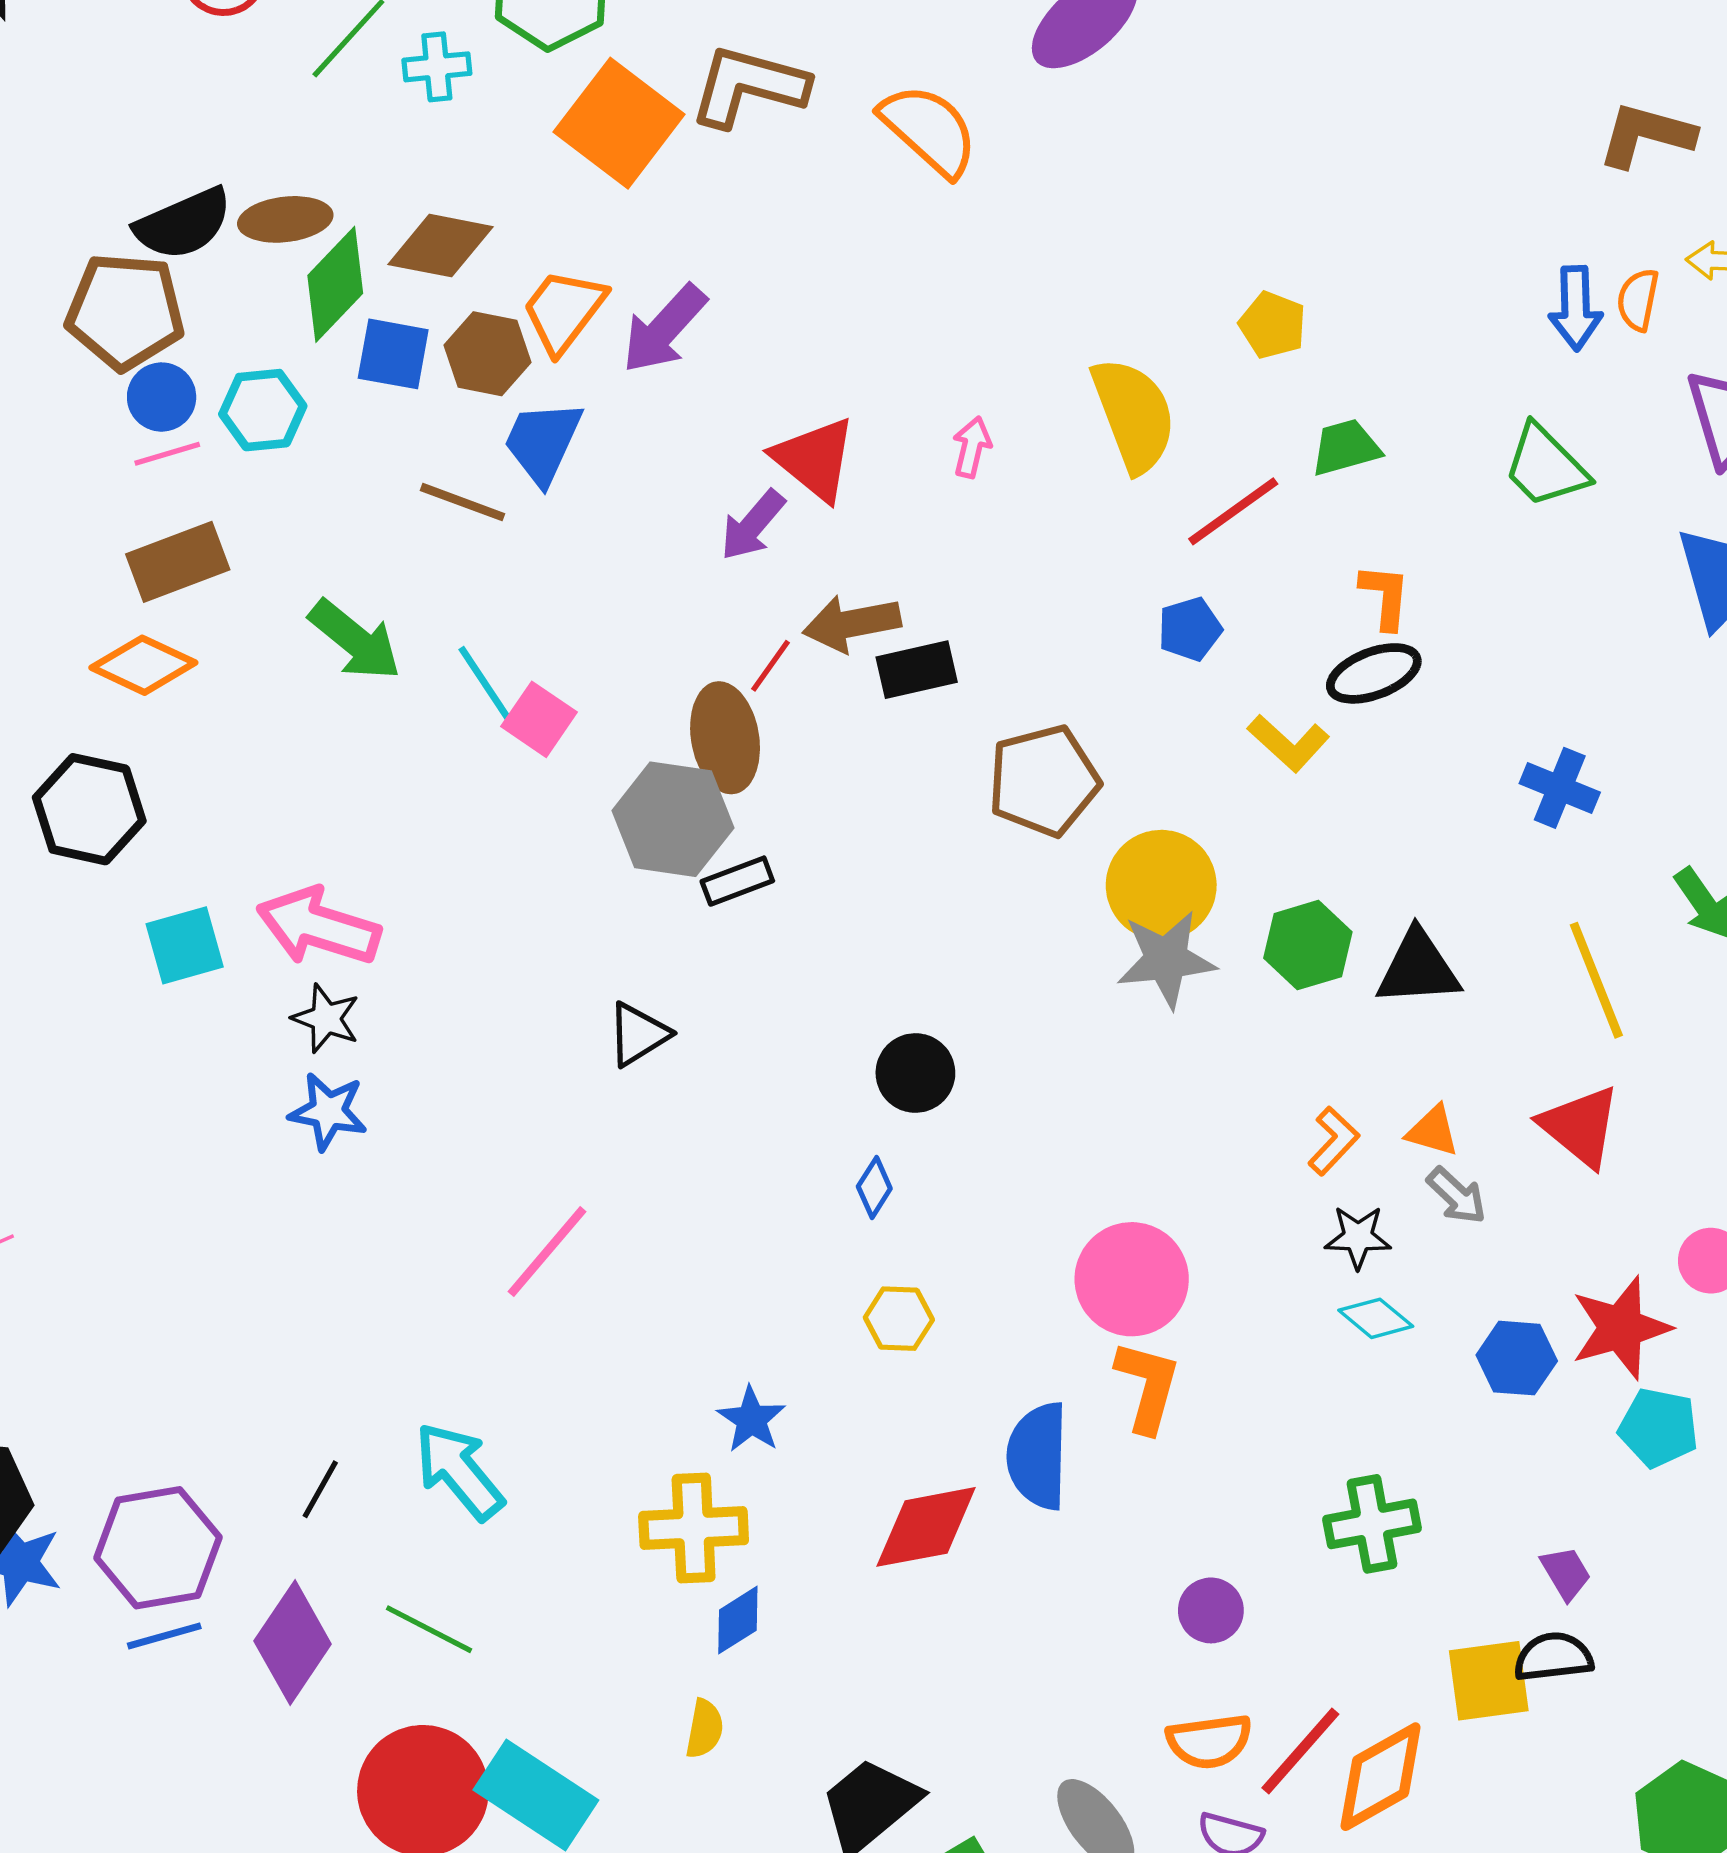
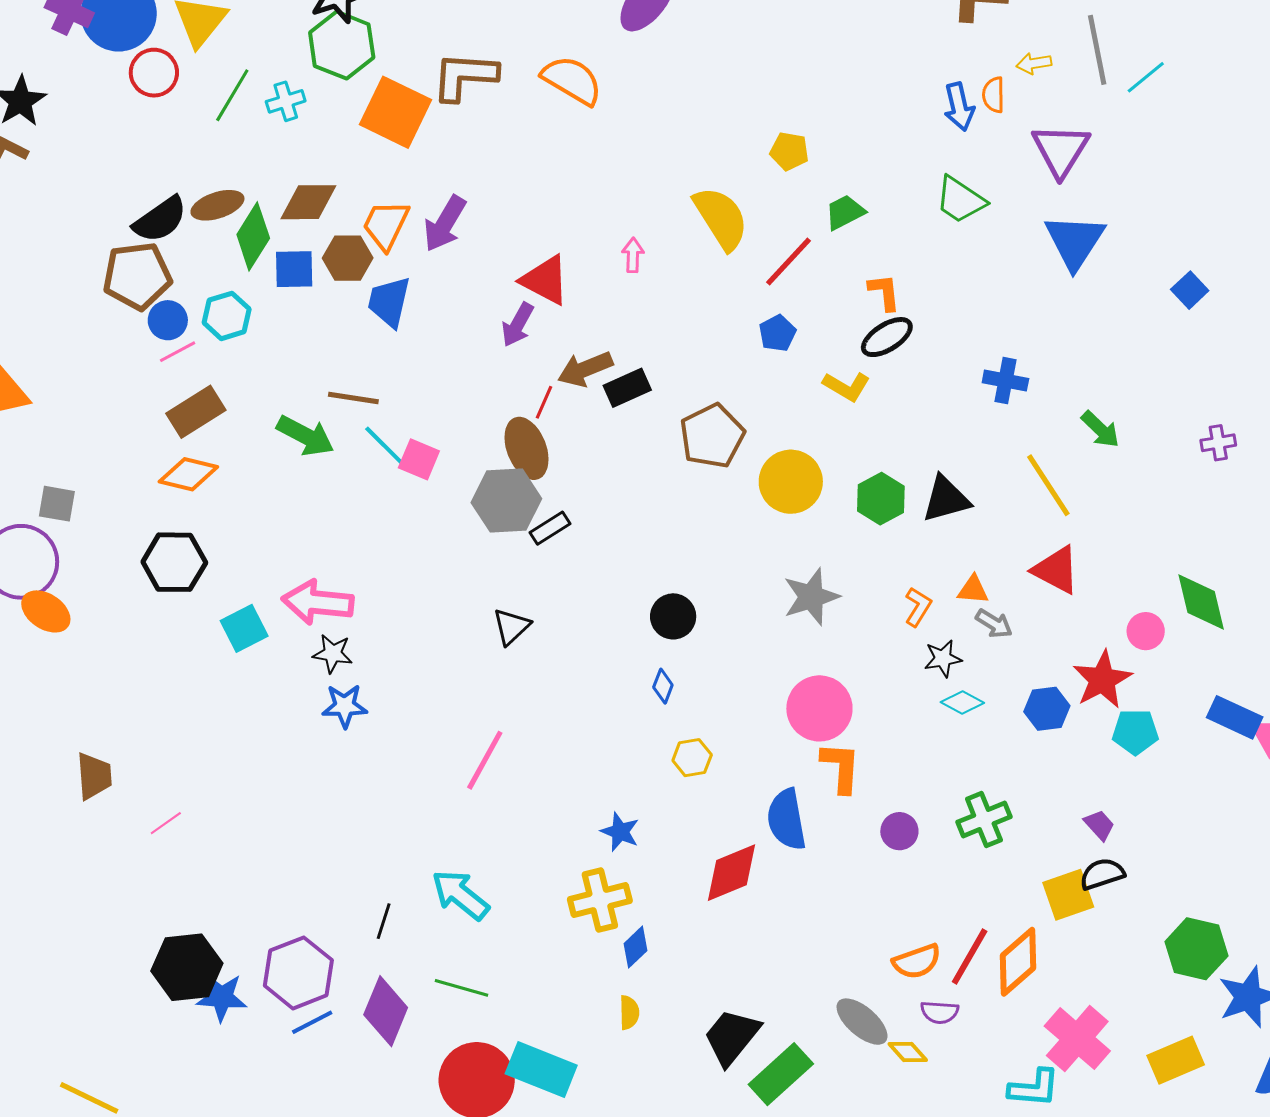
brown line: (462, 502) -> (353, 398), moved
gray star: (1166, 959) -> (811, 597), moved
purple circle: (1211, 1610) -> (899, 831), moved

